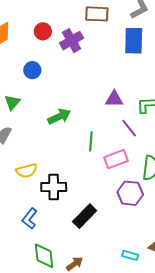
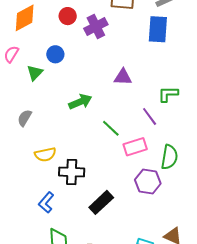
purple triangle: (114, 99) -> (123, 77), moved
green triangle: (12, 102) -> (35, 73), moved
green line: (91, 142) -> (111, 128), turned -54

